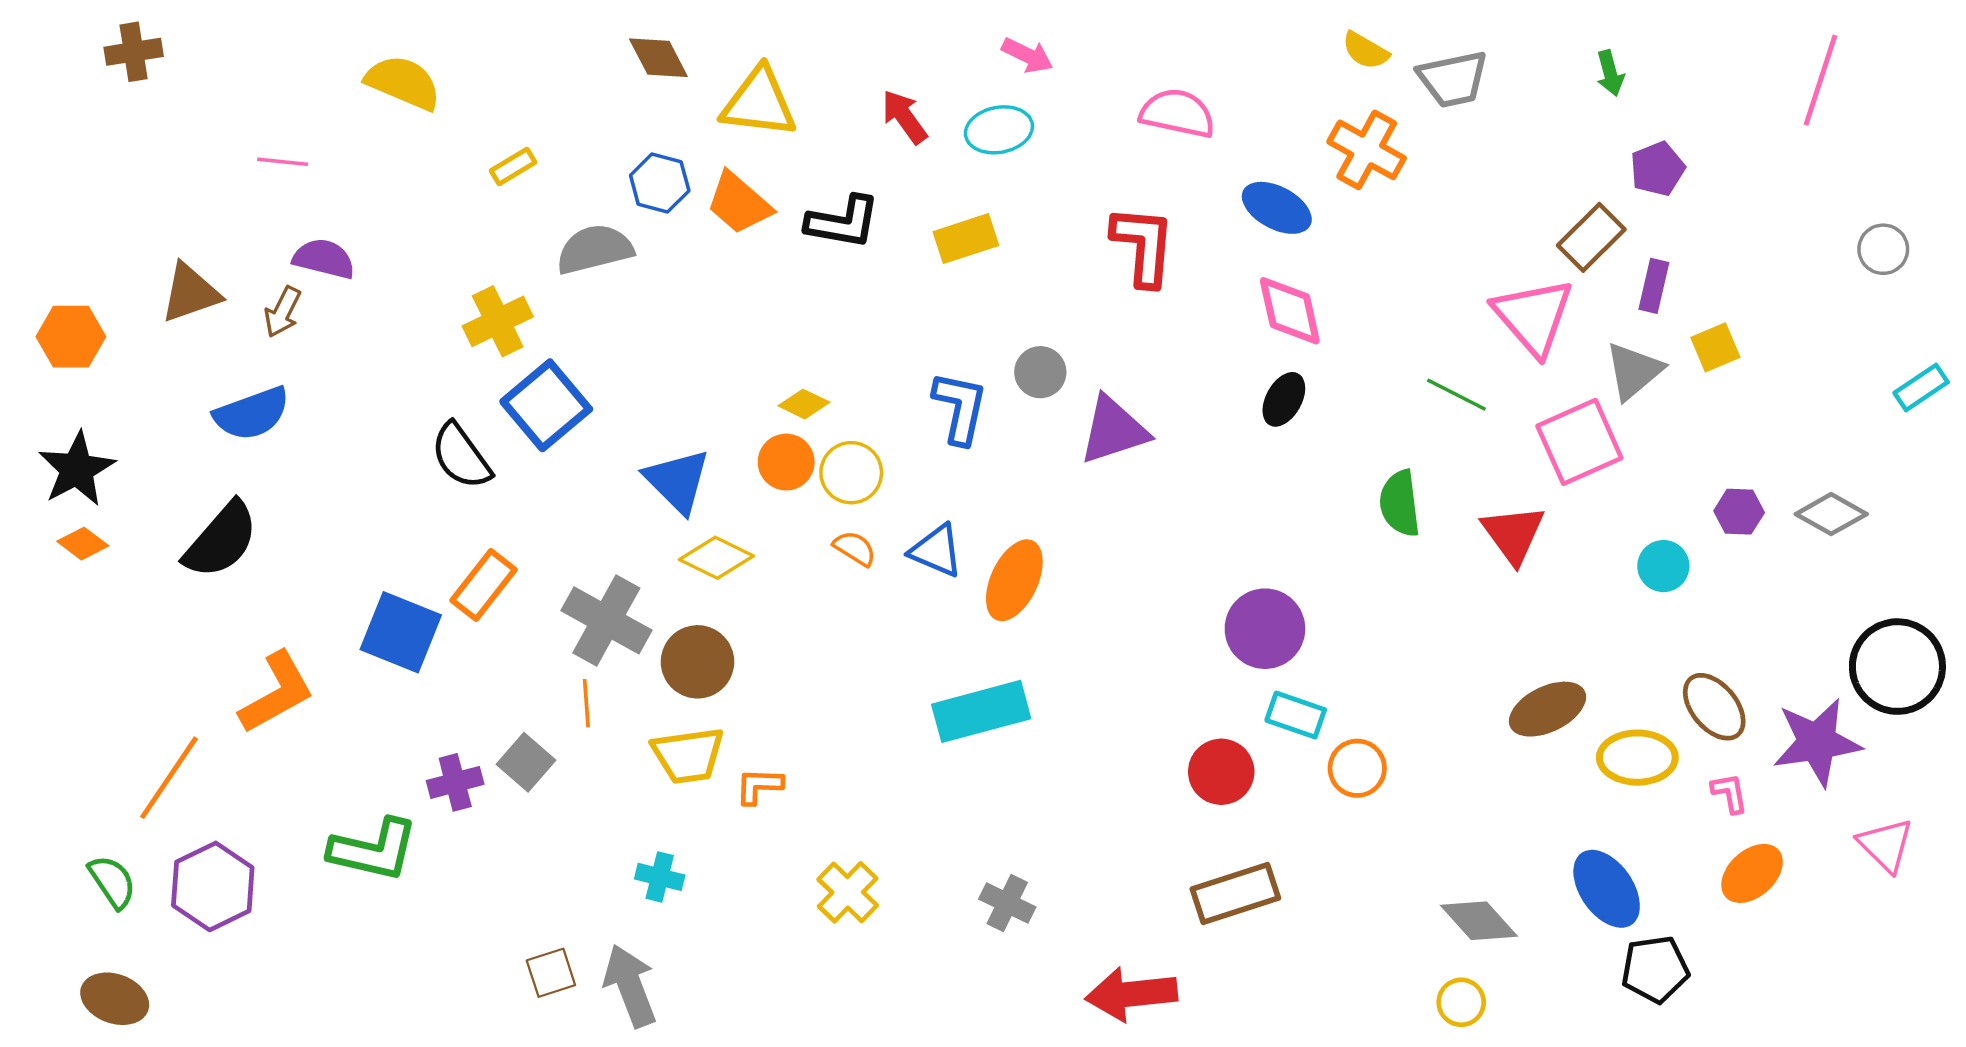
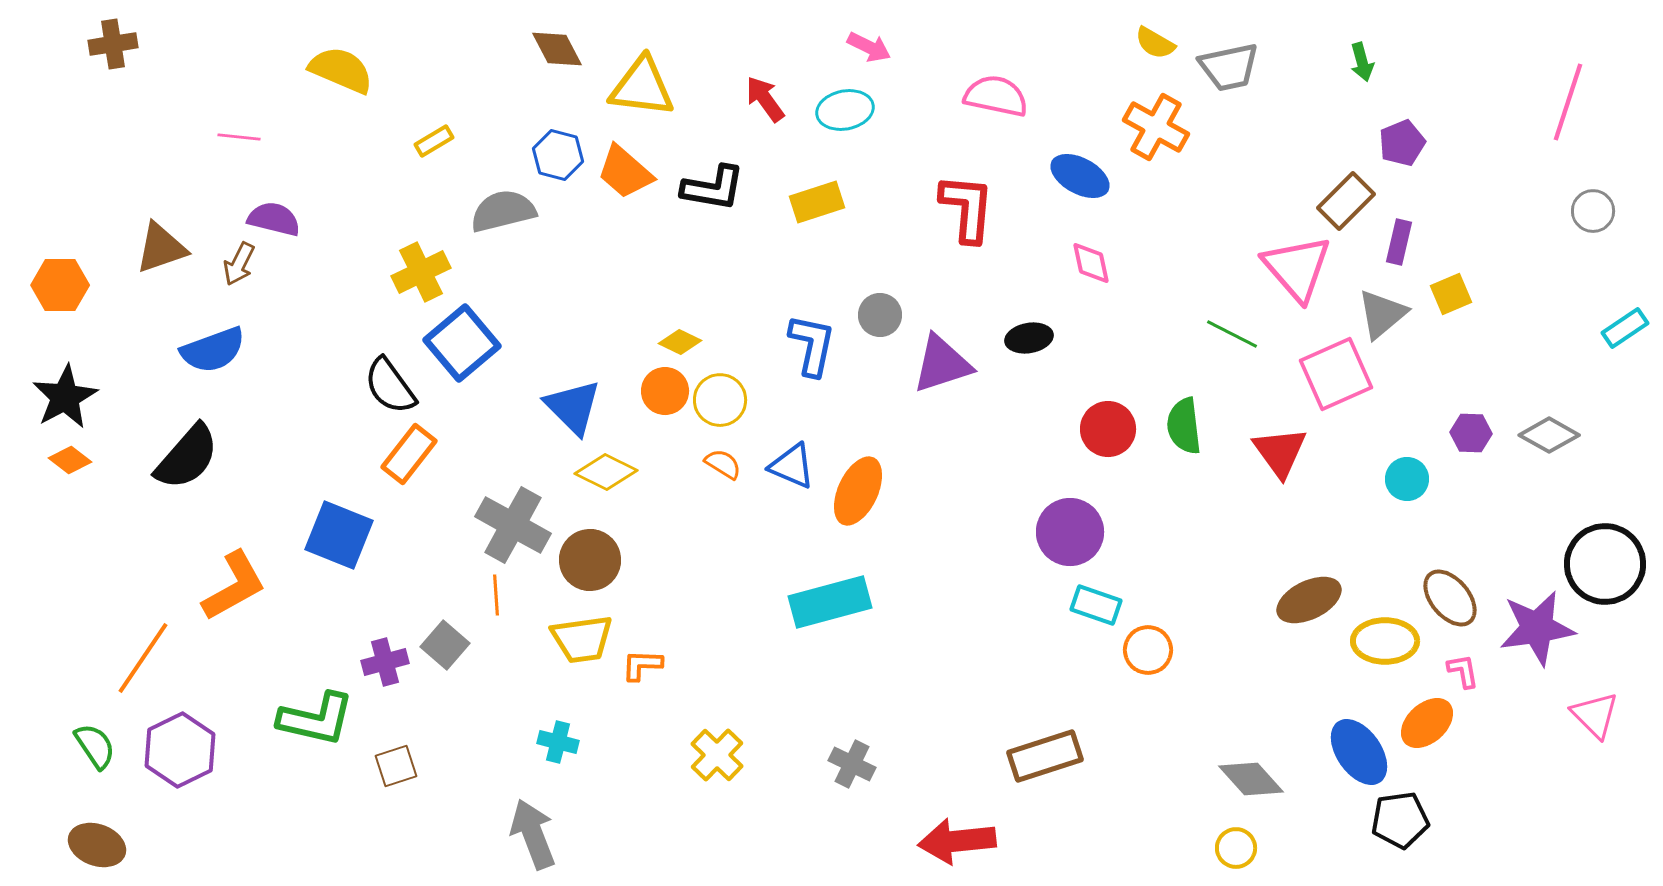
pink line: (1821, 80) -> (1568, 102), moved
pink diamond: (1290, 311) -> (1091, 263), size x0.7
black ellipse: (1284, 399) -> (1029, 338), moved, turned 51
orange rectangle: (484, 585) -> (409, 454), moved
red circle: (1221, 772) -> (1108, 429), moved
orange ellipse: (1752, 873) -> (1427, 723), moved
brown square: (551, 973) -> (396, 766), moved

